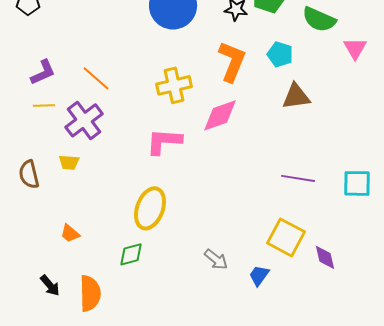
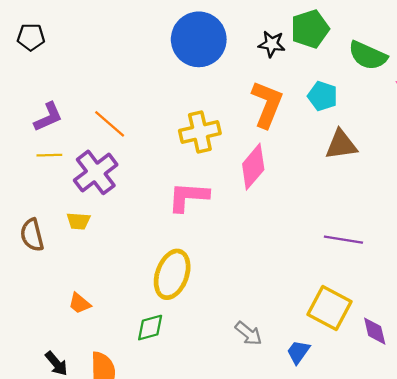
pink diamond: (220, 115) -> (253, 167), turned -30

